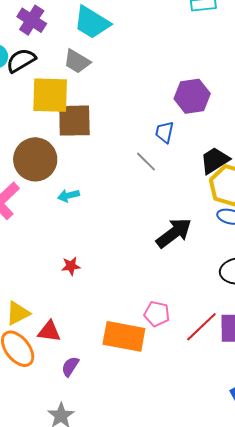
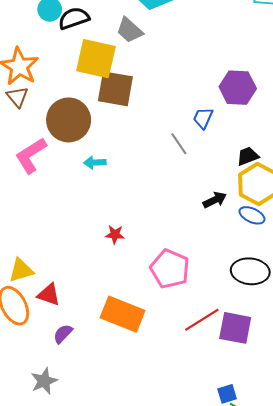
black trapezoid: (215, 160) -> (248, 156), size x0.7
black arrow: (174, 233) -> (215, 200), moved, size x0.6
red star: (71, 266) -> (115, 234), moved
pink pentagon: (157, 314) -> (170, 269), moved, size x1.5

